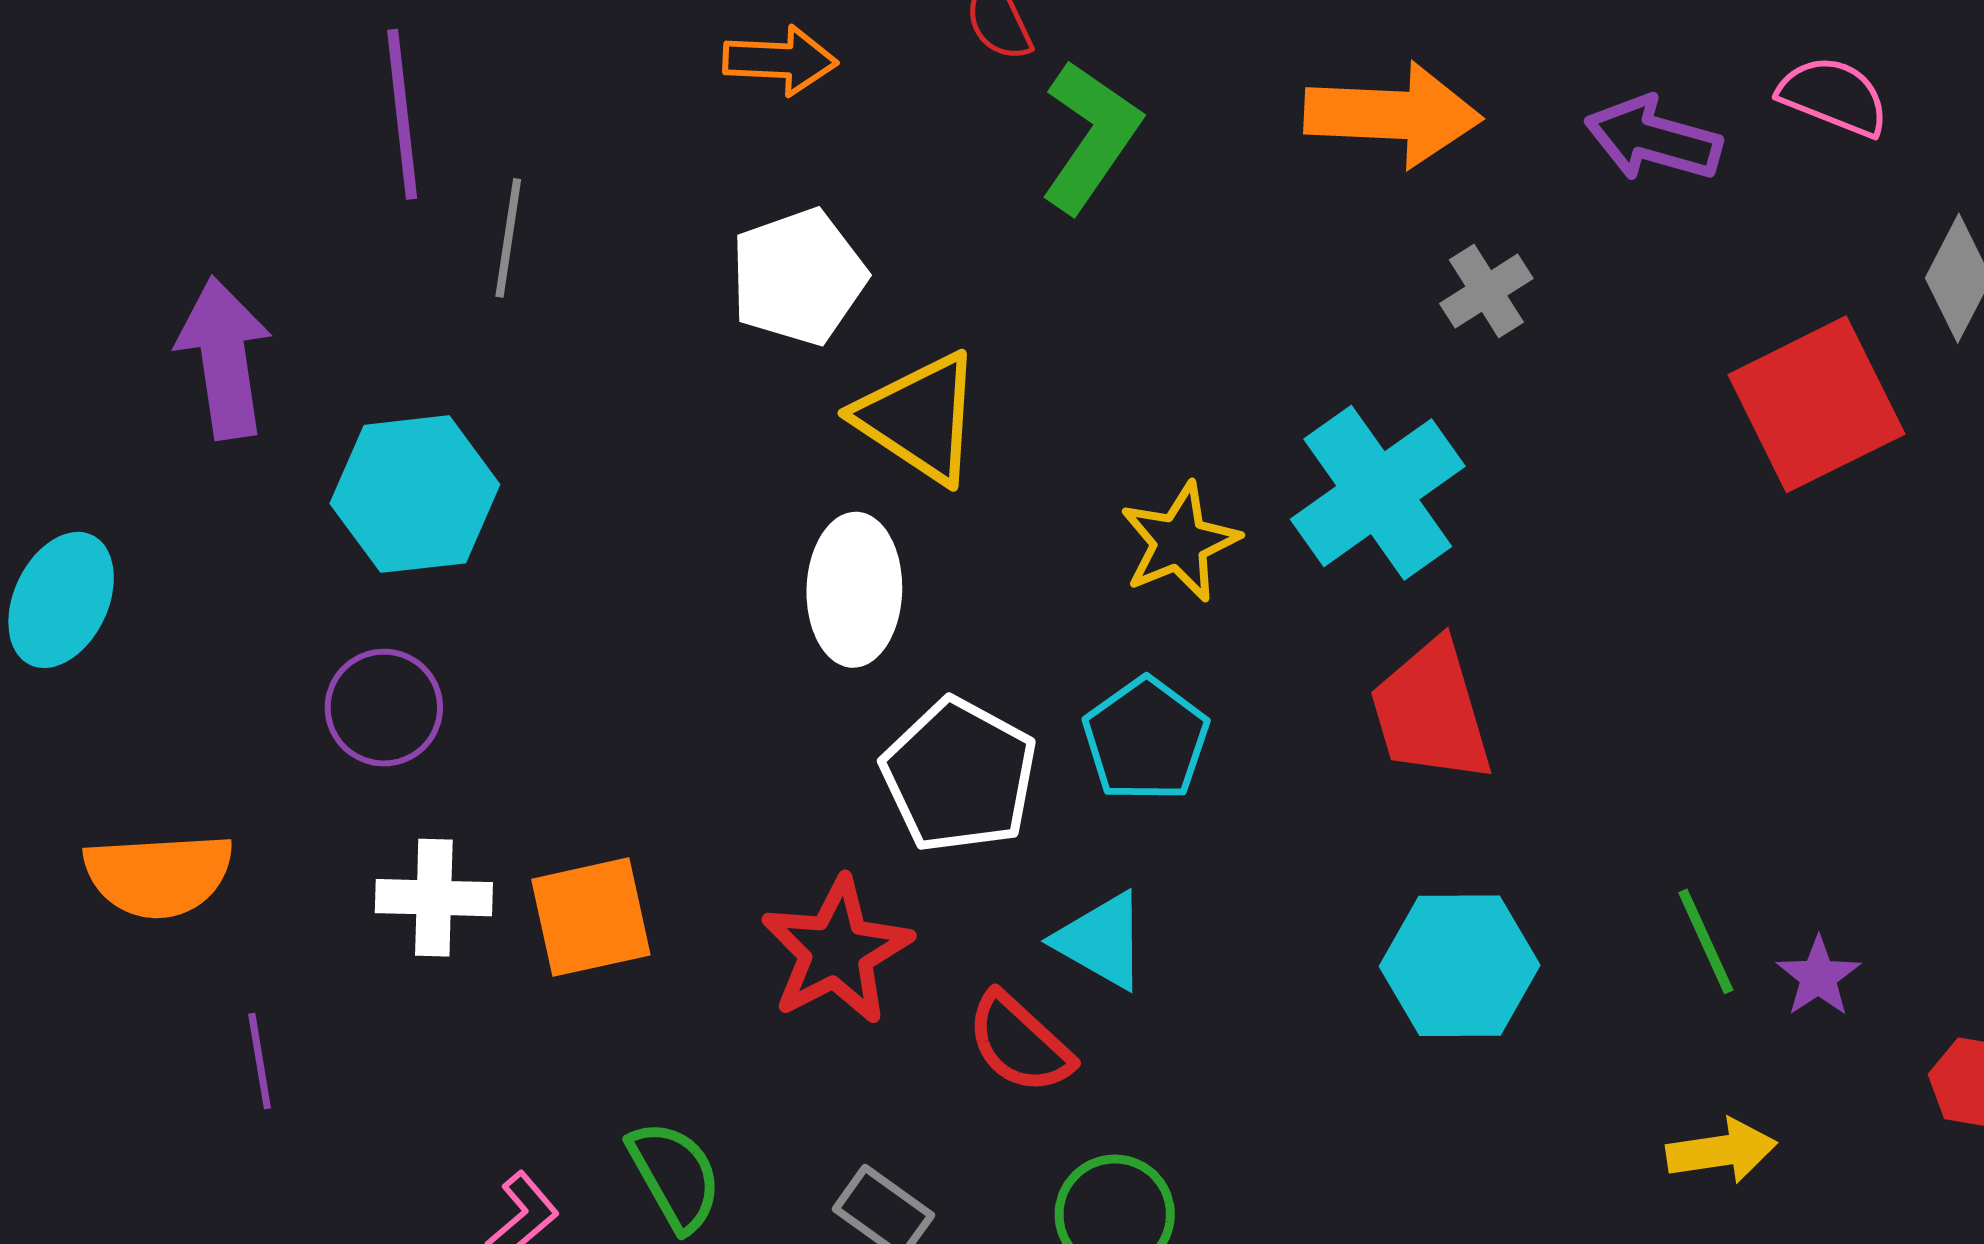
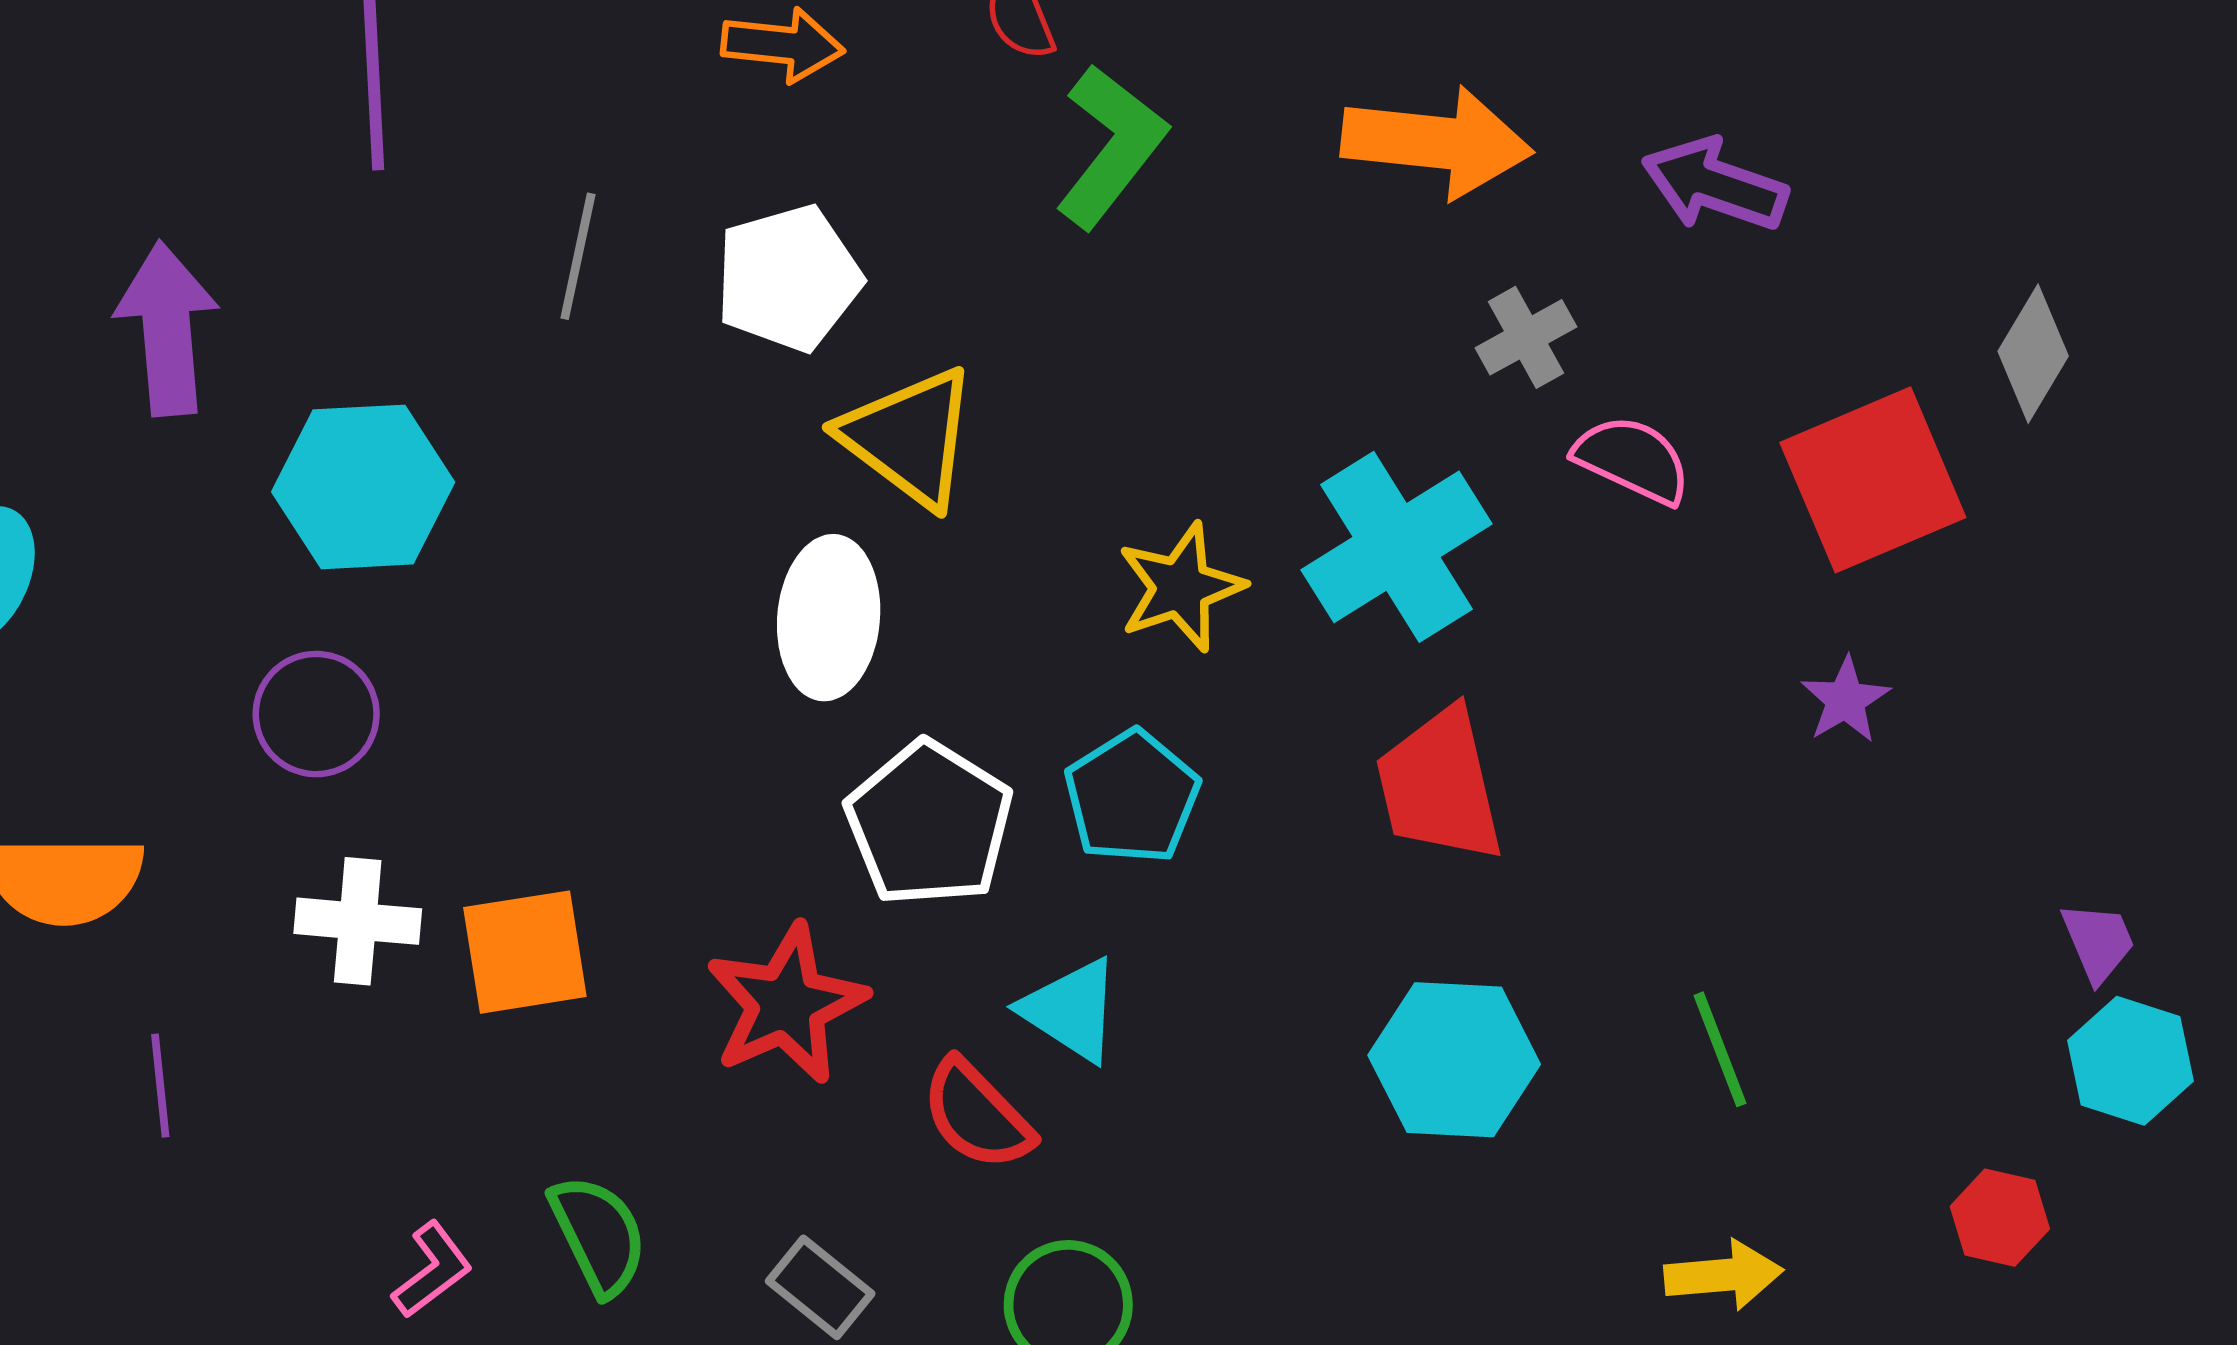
pink semicircle: (1834, 96) -> (1632, 460), moved
gray line: (508, 238) -> (578, 256), moved
purple star: (1818, 977) -> (1845, 700), moved

